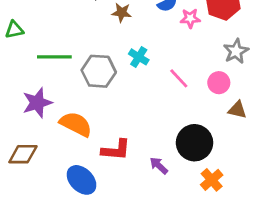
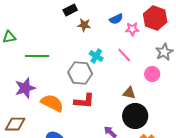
gray hexagon: (99, 71) -> (80, 73), moved
pink line: (179, 78) -> (124, 55), moved
brown triangle: (237, 110) -> (129, 93), moved
red L-shape: (116, 150) -> (84, 101), moved

